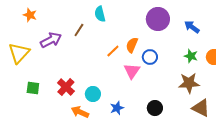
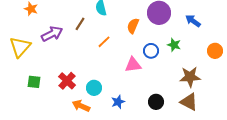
orange semicircle: (132, 45) -> (133, 26), moved
orange line: (113, 51) -> (104, 42), moved
green star: (191, 56) -> (174, 45), moved
pink triangle: (132, 71) -> (133, 65), turned 48
brown triangle: (201, 108) -> (189, 102), moved

